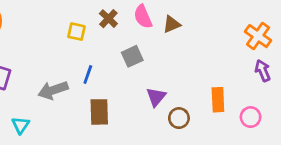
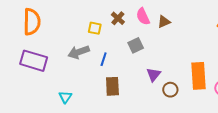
gray arrow: (53, 90) -> (79, 52), moved
orange rectangle: (218, 100) -> (198, 76), size x1.5
cyan triangle: (21, 125) -> (65, 97), moved

